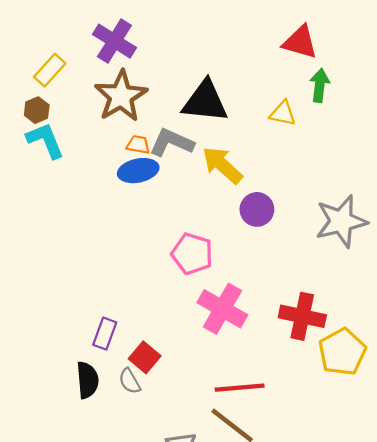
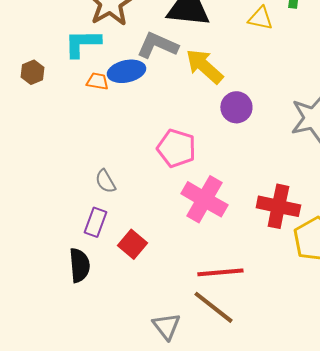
brown hexagon: (37, 110) -> (32, 72), moved
cyan L-shape: (45, 140) -> (82, 43), moved, turned -69
orange trapezoid: (138, 145) -> (97, 81), moved
gray semicircle: (130, 381) -> (105, 181), moved

